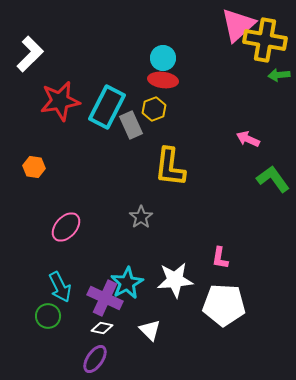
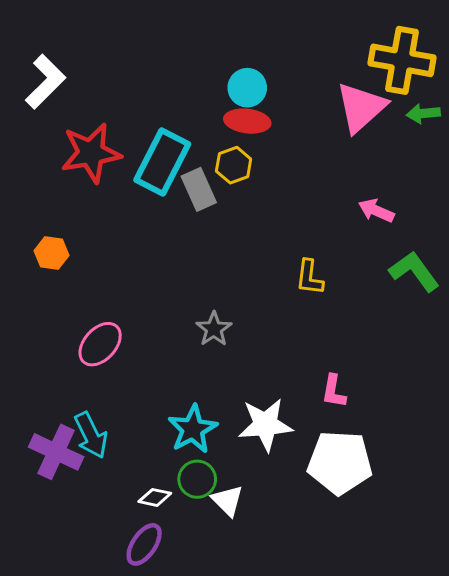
pink triangle: (238, 25) -> (361, 107), moved
yellow L-shape: (170, 167) -> (309, 277), moved, size x0.6
purple cross: (105, 298) -> (56, 452), moved
green circle: (48, 316) -> (197, 479), moved

